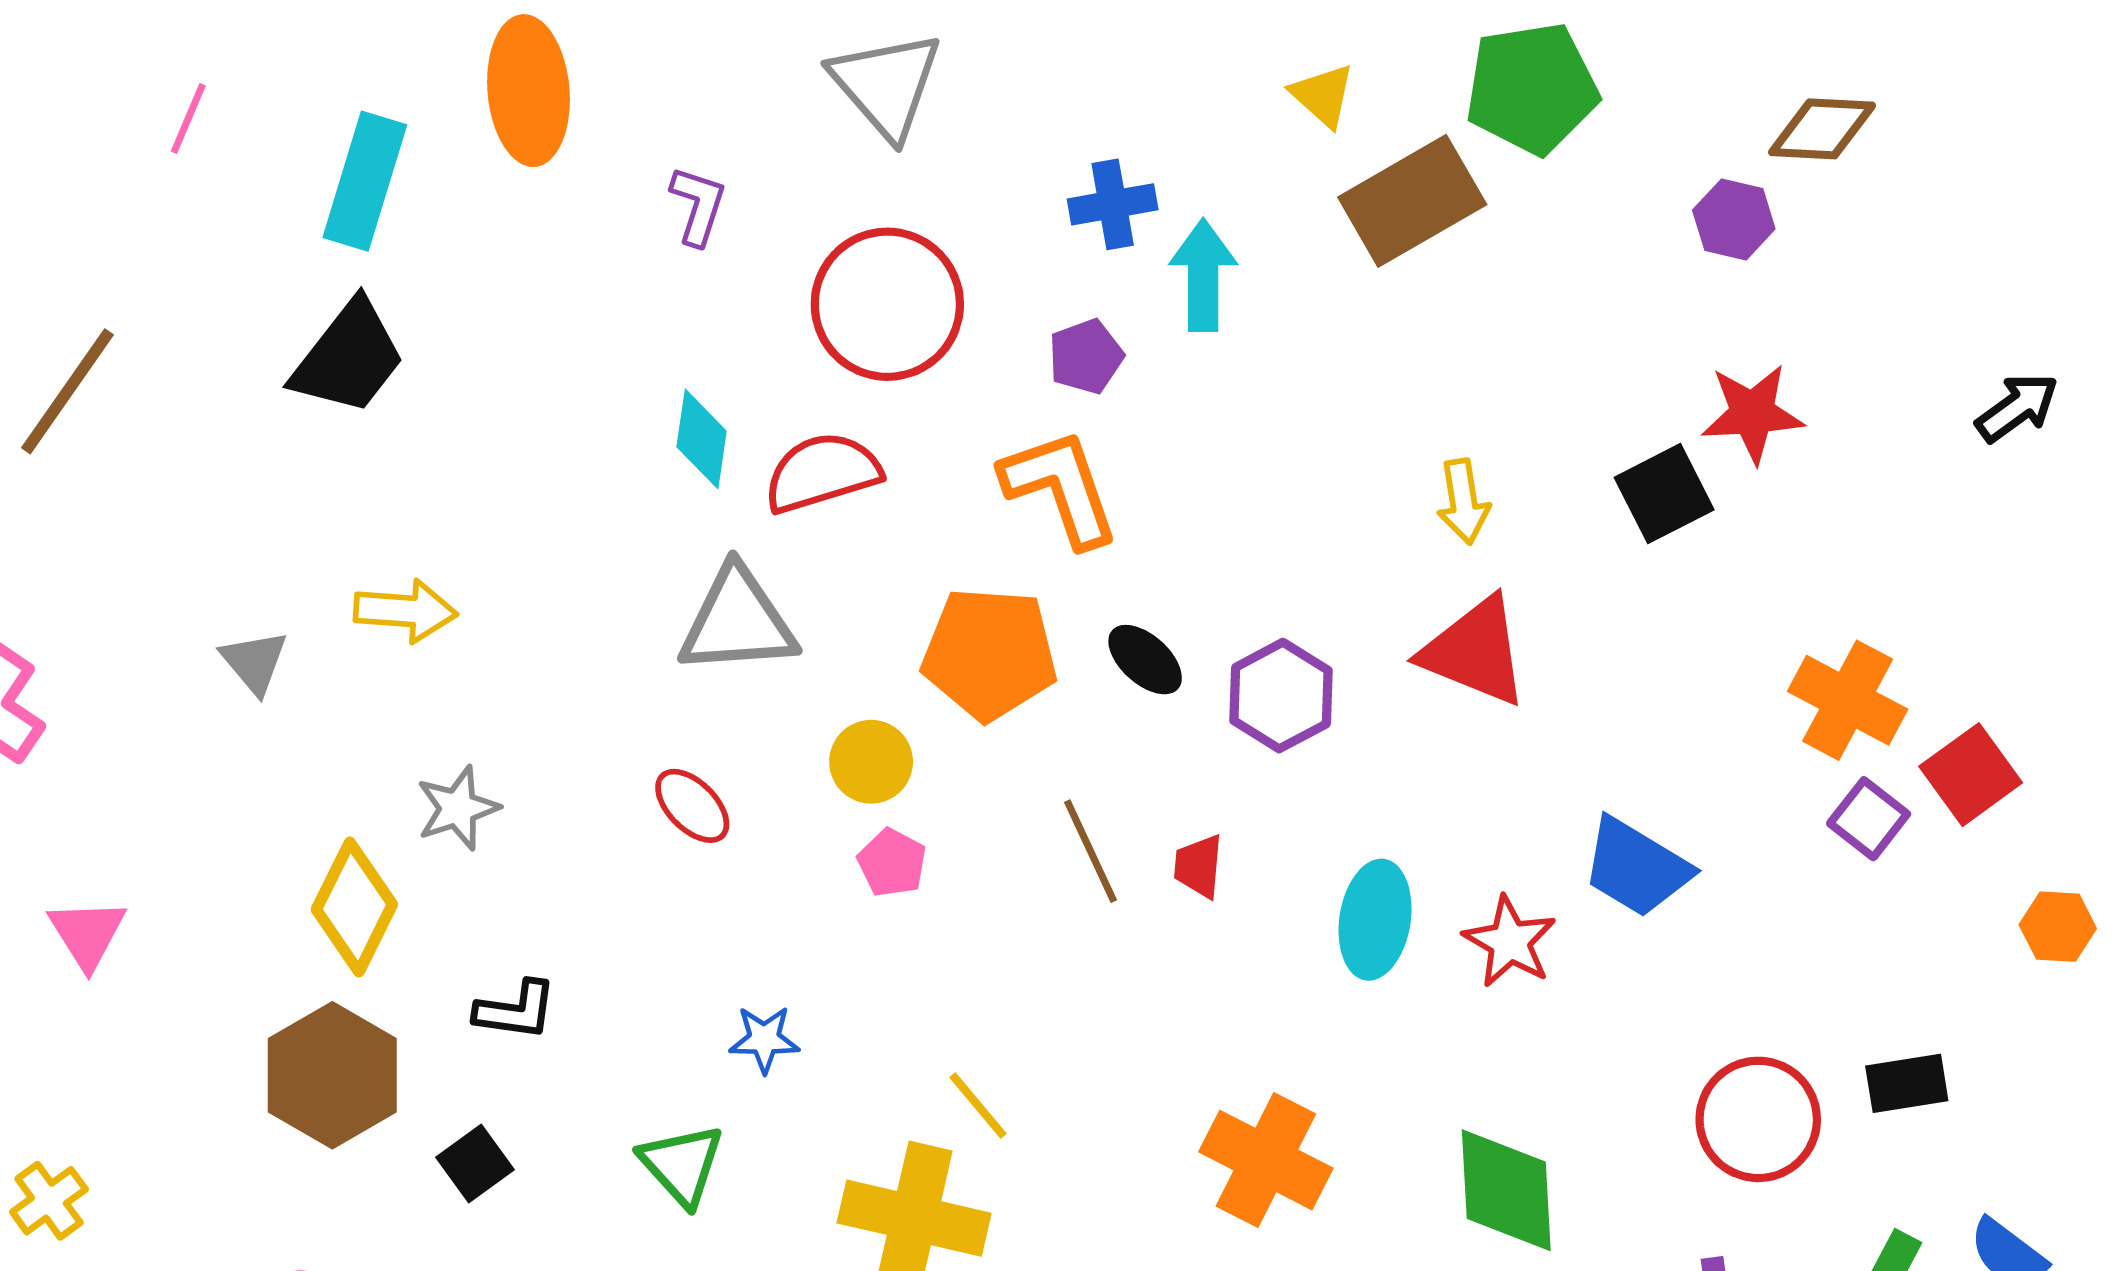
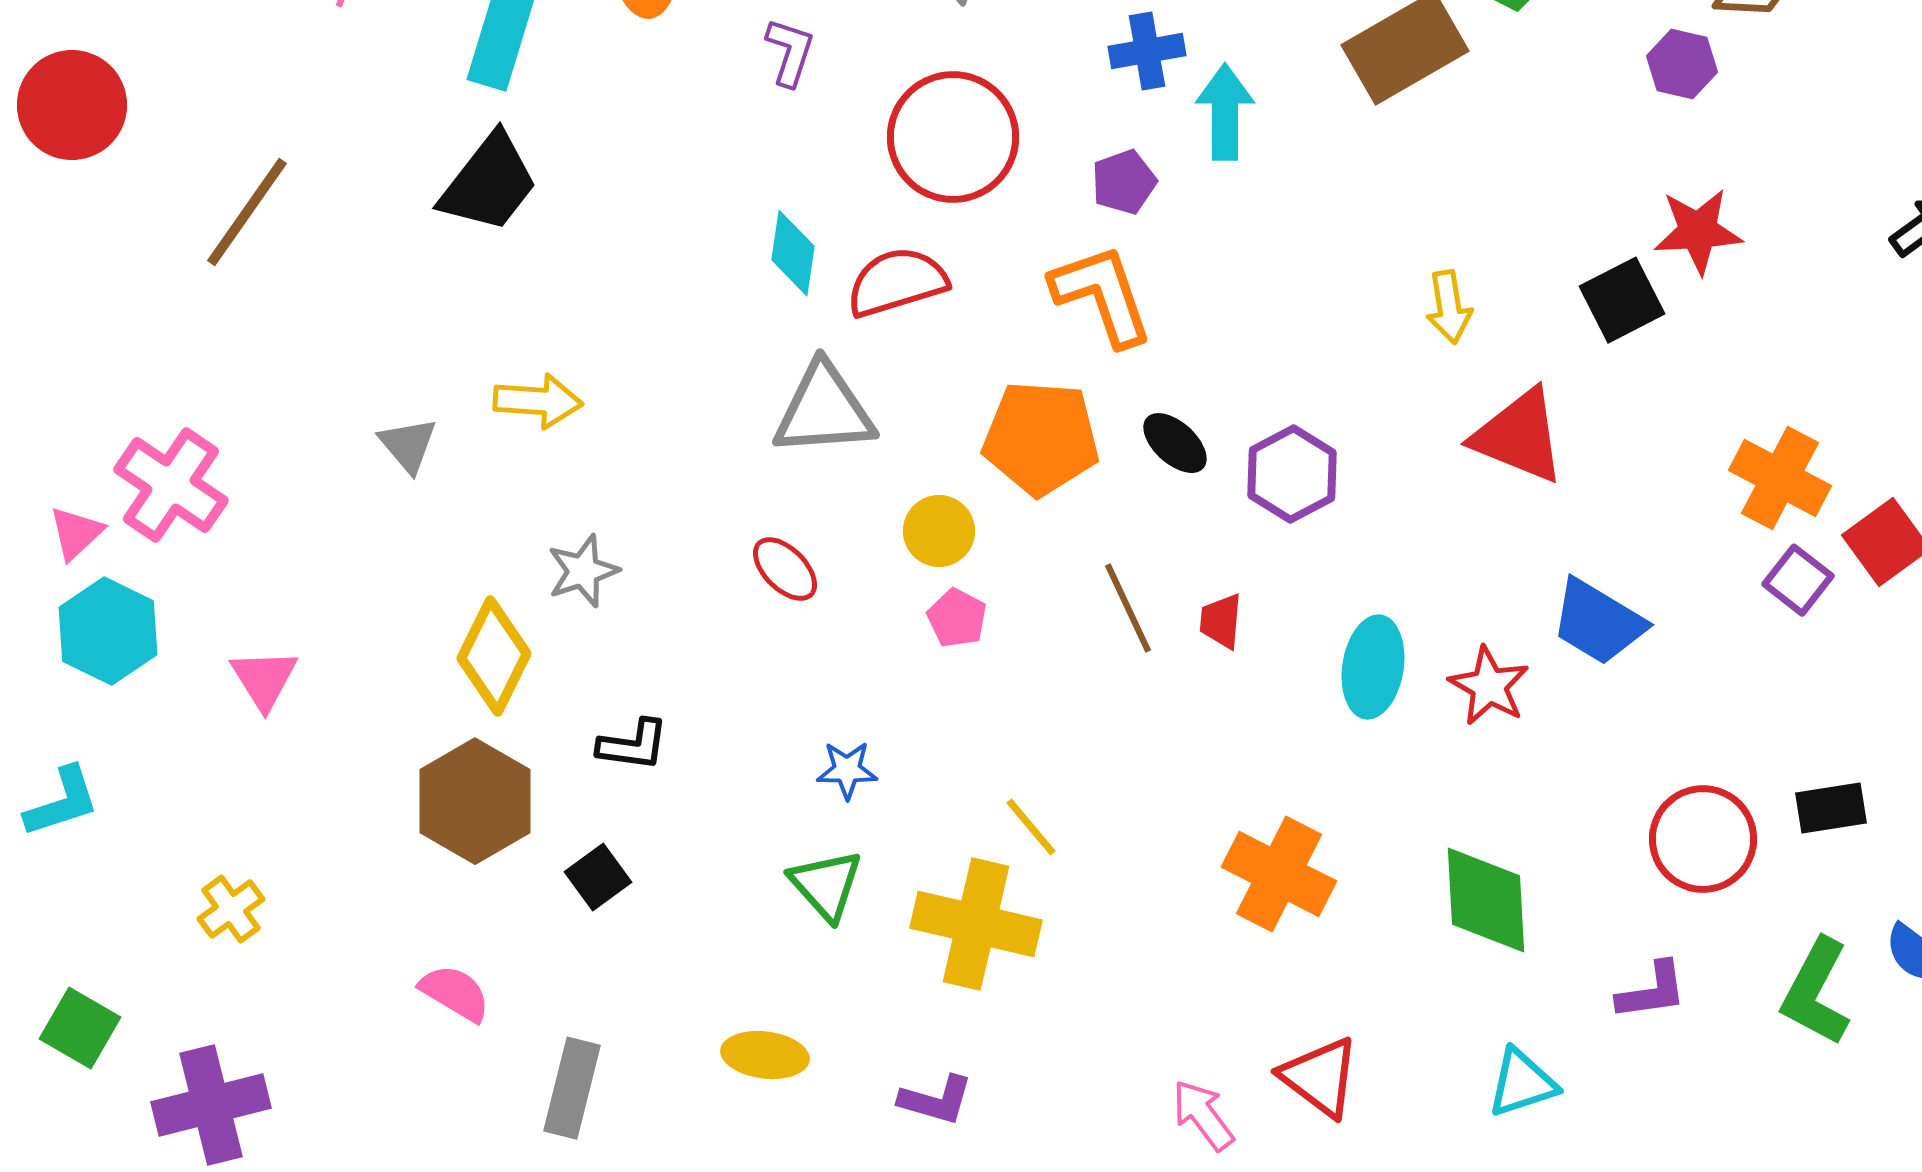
red triangle: (1475, 651) -> (1519, 436), moved
green triangle: (682, 1165) -> (826, 885), moved

